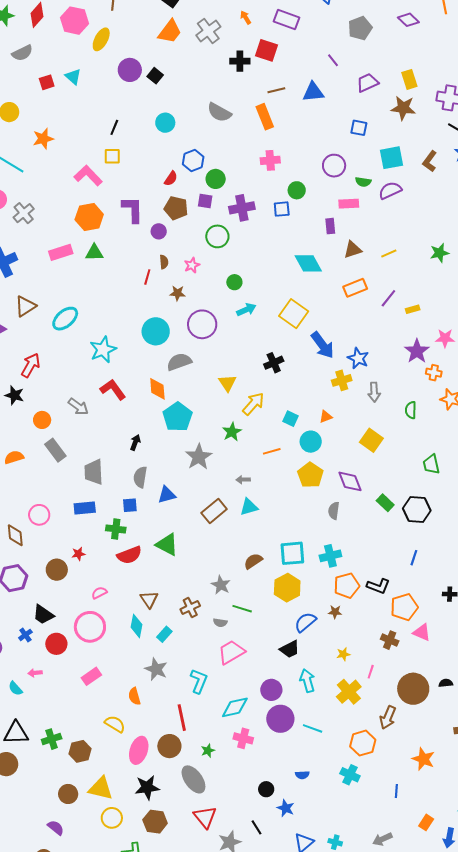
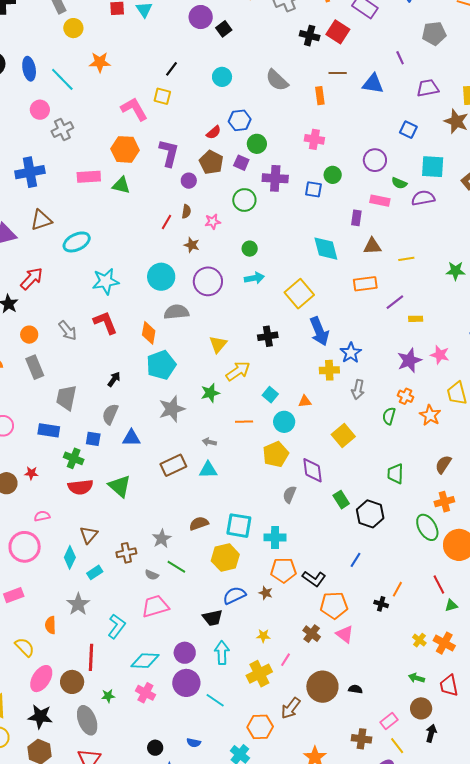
orange rectangle: (265, 117) -> (320, 96), size x0.7
orange cross: (434, 373) -> (406, 396), moved

